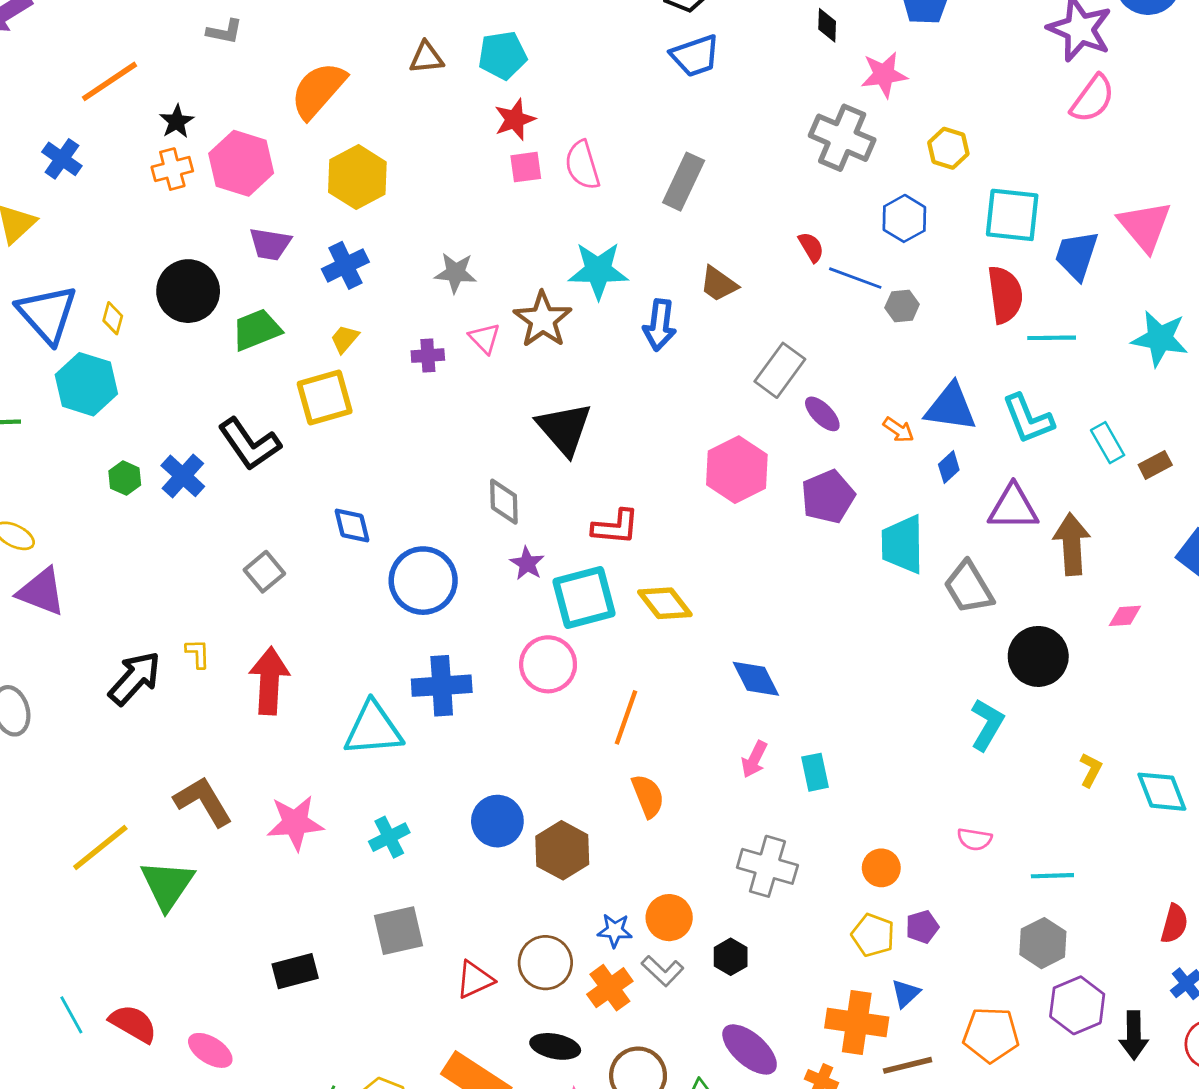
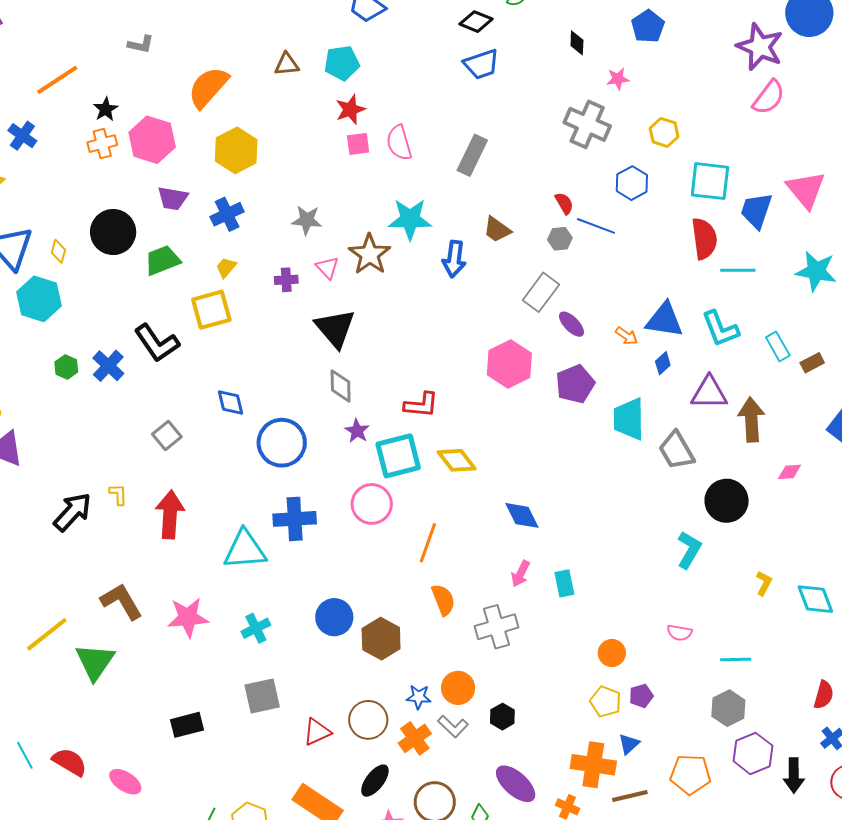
pink star: (884, 75) -> (618, 79), size x0.7
gray hexagon: (902, 306) -> (560, 239), moved
black triangle: (564, 429) -> (335, 328), moved
gray cross: (767, 866) -> (496, 627), moved, turned -33
black ellipse: (555, 1046) -> (375, 781), turned -64

